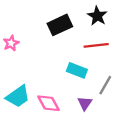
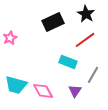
red line: (96, 45) -> (85, 40), turned -30
cyan trapezoid: (18, 96) -> (16, 85), turned 50

